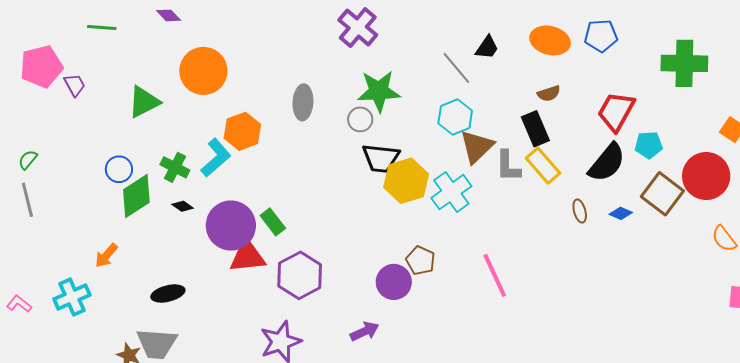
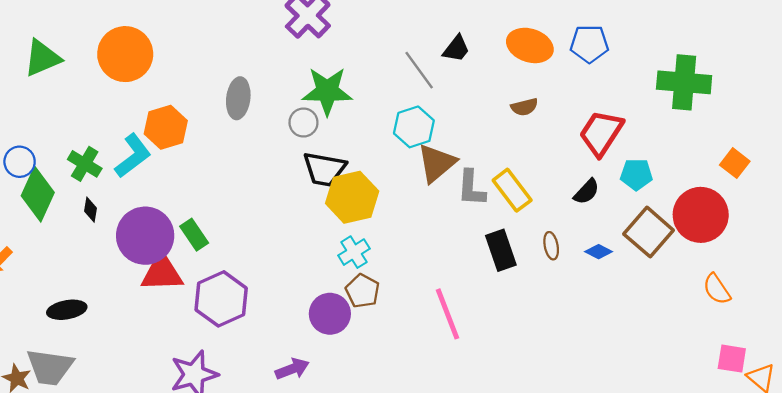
green triangle: (144, 102) -> (42, 58), moved
black rectangle: (535, 129) -> (501, 250), moved
black semicircle: (607, 163) -> (587, 192), size x0.6
cyan cross: (451, 192) -> (354, 252), moved, size x0.7
green diamond: (136, 196) -> (38, 194), turned -36
black diamond: (183, 206) -> (91, 210), turned 60

